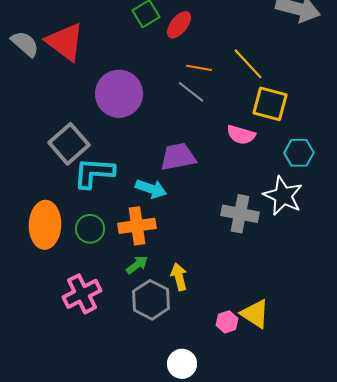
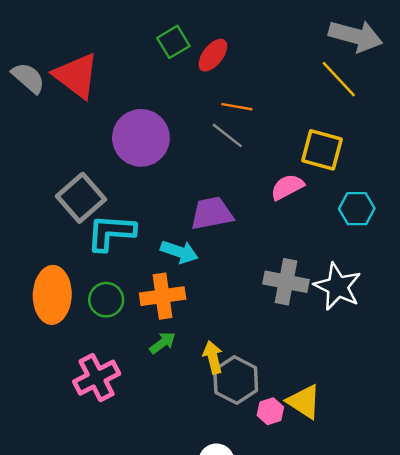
yellow line: (248, 64) -> (339, 79), moved
pink semicircle: (241, 135) -> (287, 187), turned 136
white star: (283, 196) -> (338, 287), moved
gray hexagon: (151, 300) -> (236, 380), moved

